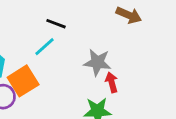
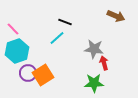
orange square: (23, 81) -> (43, 75), moved

